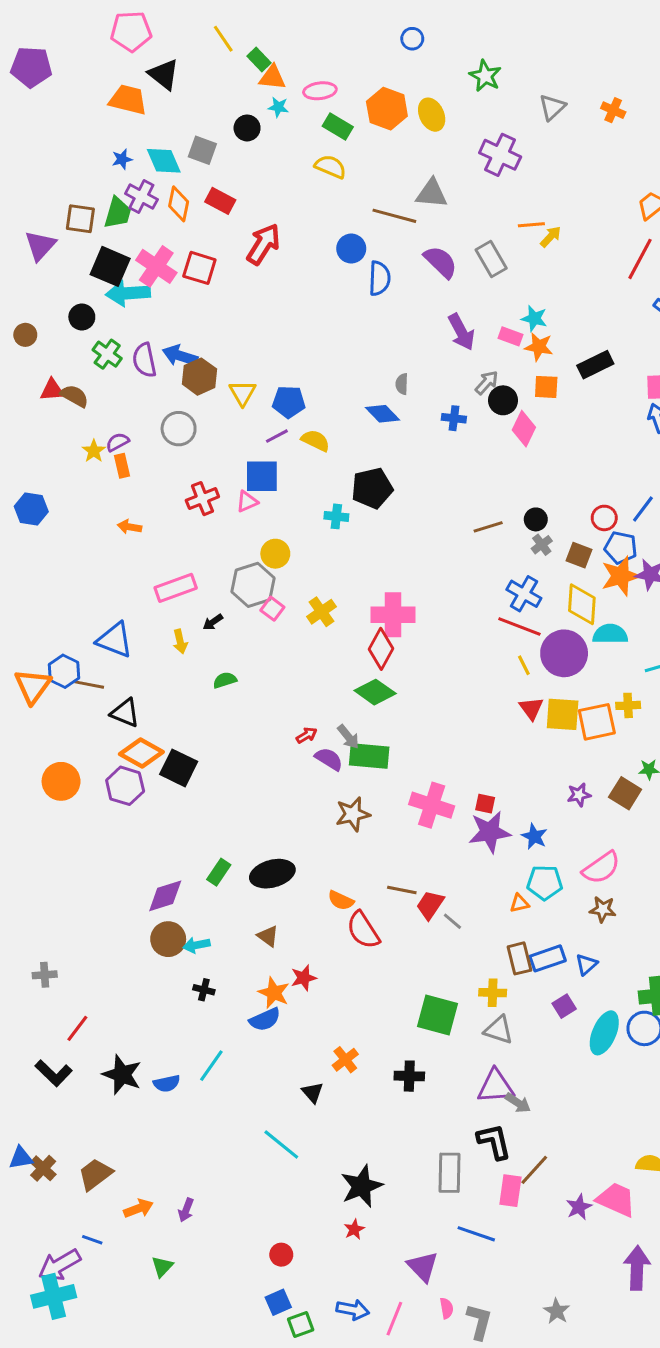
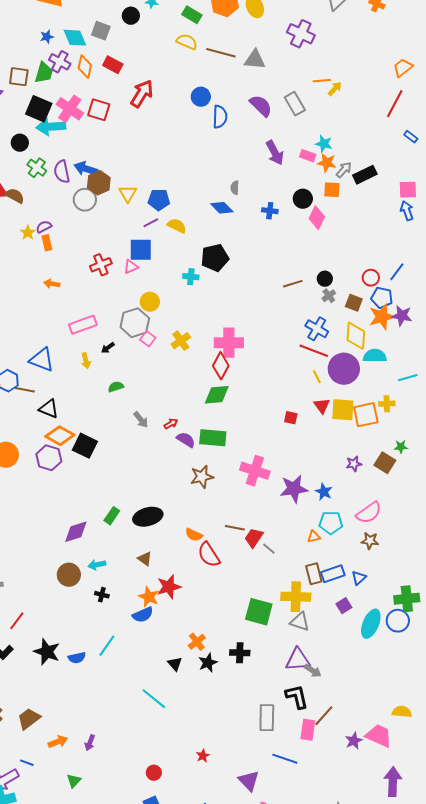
brown line: (394, 216) -> (221, 53), moved
gray arrow: (487, 382) -> (344, 170), moved
gray circle: (179, 429) -> (85, 200), moved
green diamond: (375, 692) -> (217, 395), turned -40
gray arrow: (348, 737) -> (141, 420), moved
red square: (485, 804) -> (291, 418), moved
brown circle: (168, 939) -> (69, 575), moved
red star: (304, 978) -> (169, 587), size x1.4
yellow cross: (493, 993) -> (296, 597), size x1.6
black star: (362, 1186) -> (208, 663), moved, size x0.7

